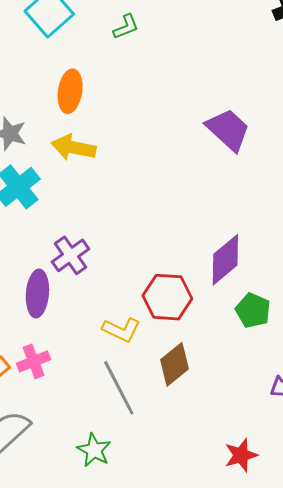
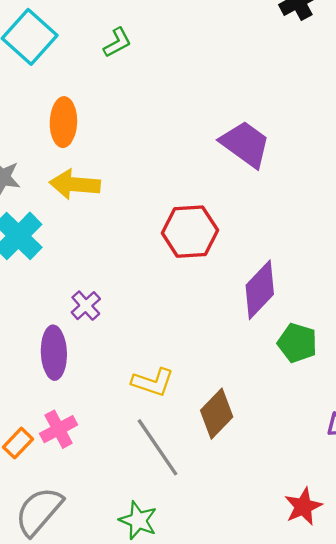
purple cross: (71, 255) -> (86, 306), size x0.7
red hexagon: (167, 297) -> (190, 232), moved

